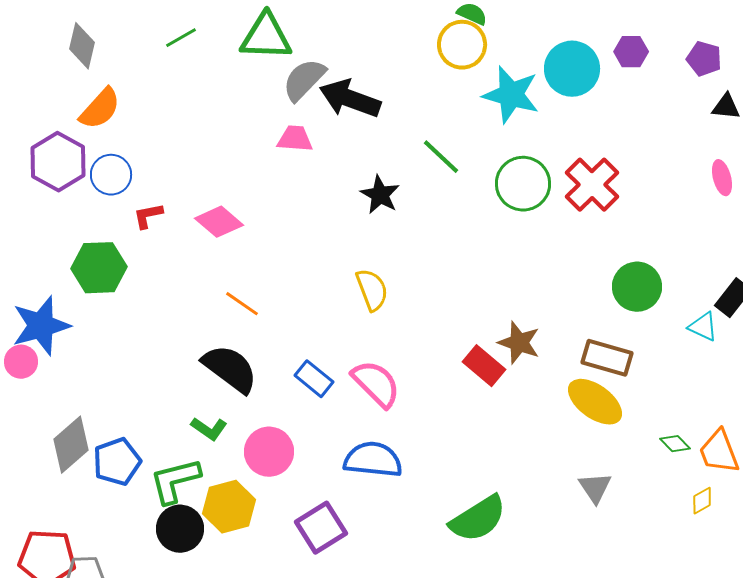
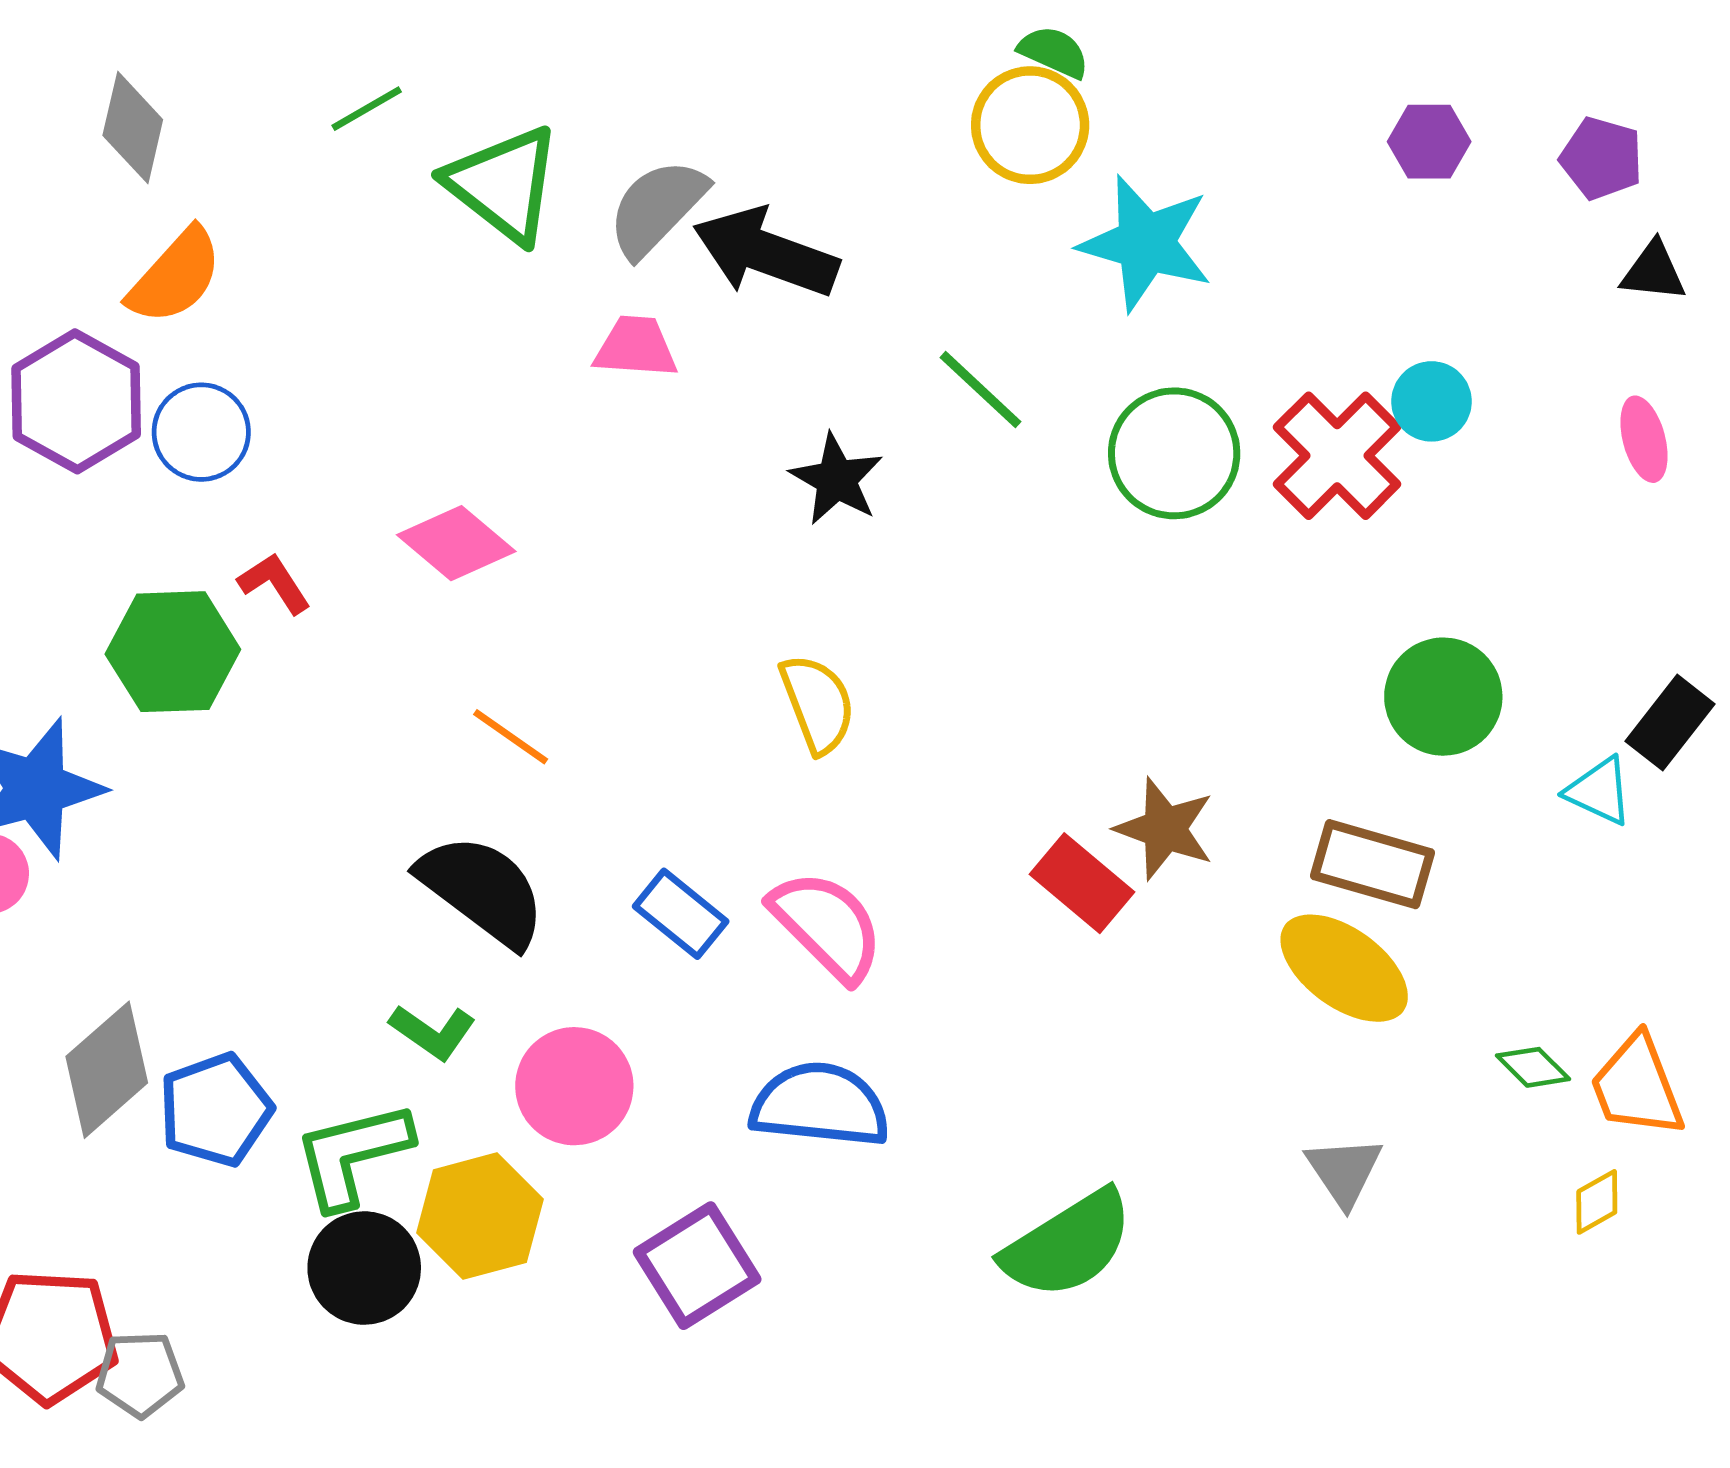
green triangle: (266, 37) -> (504, 184), moved, turned 36
cyan circle: (572, 69) -> (1431, 401), moved, size x0.6
red L-shape: (148, 216) -> (274, 583), moved, turned 68

